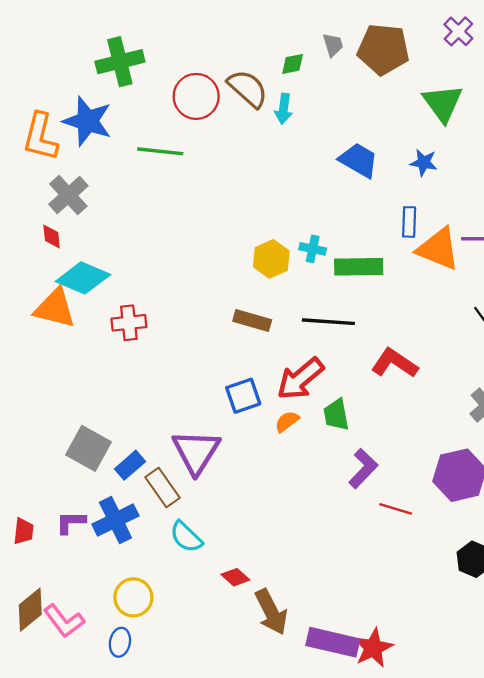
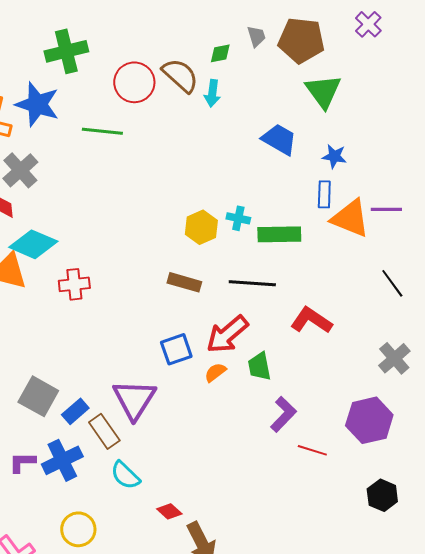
green triangle: (443, 103) -> (323, 91), moved
blue star: (424, 163) -> (334, 156), moved

